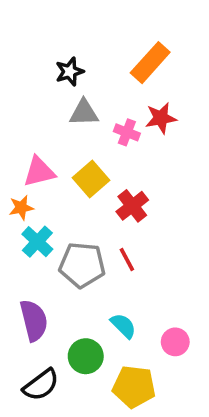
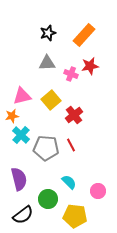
black star: (70, 72) -> (48, 33), moved

